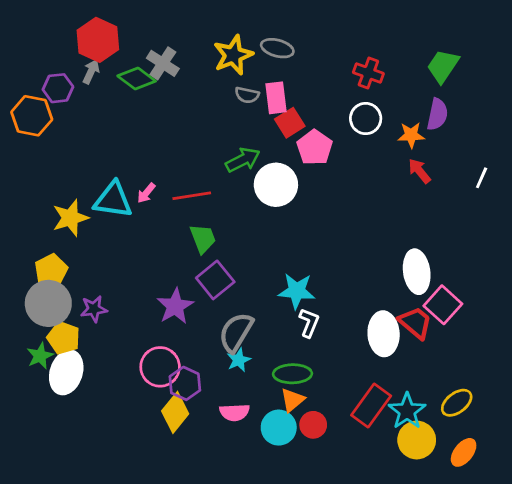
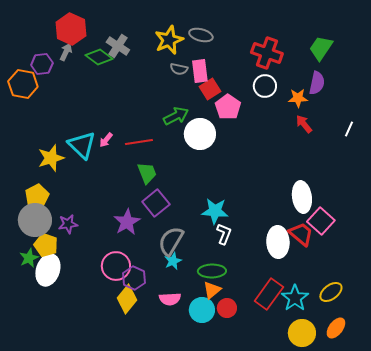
red cross: (368, 73) -> (267, 53), size x1.4
cyan triangle: (113, 200) -> (82, 145), turned 36
yellow circle: (417, 440) -> (302, 333), moved

